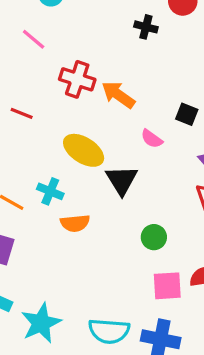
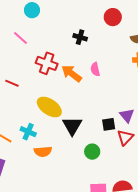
black cross: (146, 27) -> (80, 37), moved
black square: (187, 114) -> (109, 124), moved, turned -32
pink semicircle: (152, 139) -> (95, 69), moved, turned 40
green circle: (154, 237) -> (92, 152), moved

